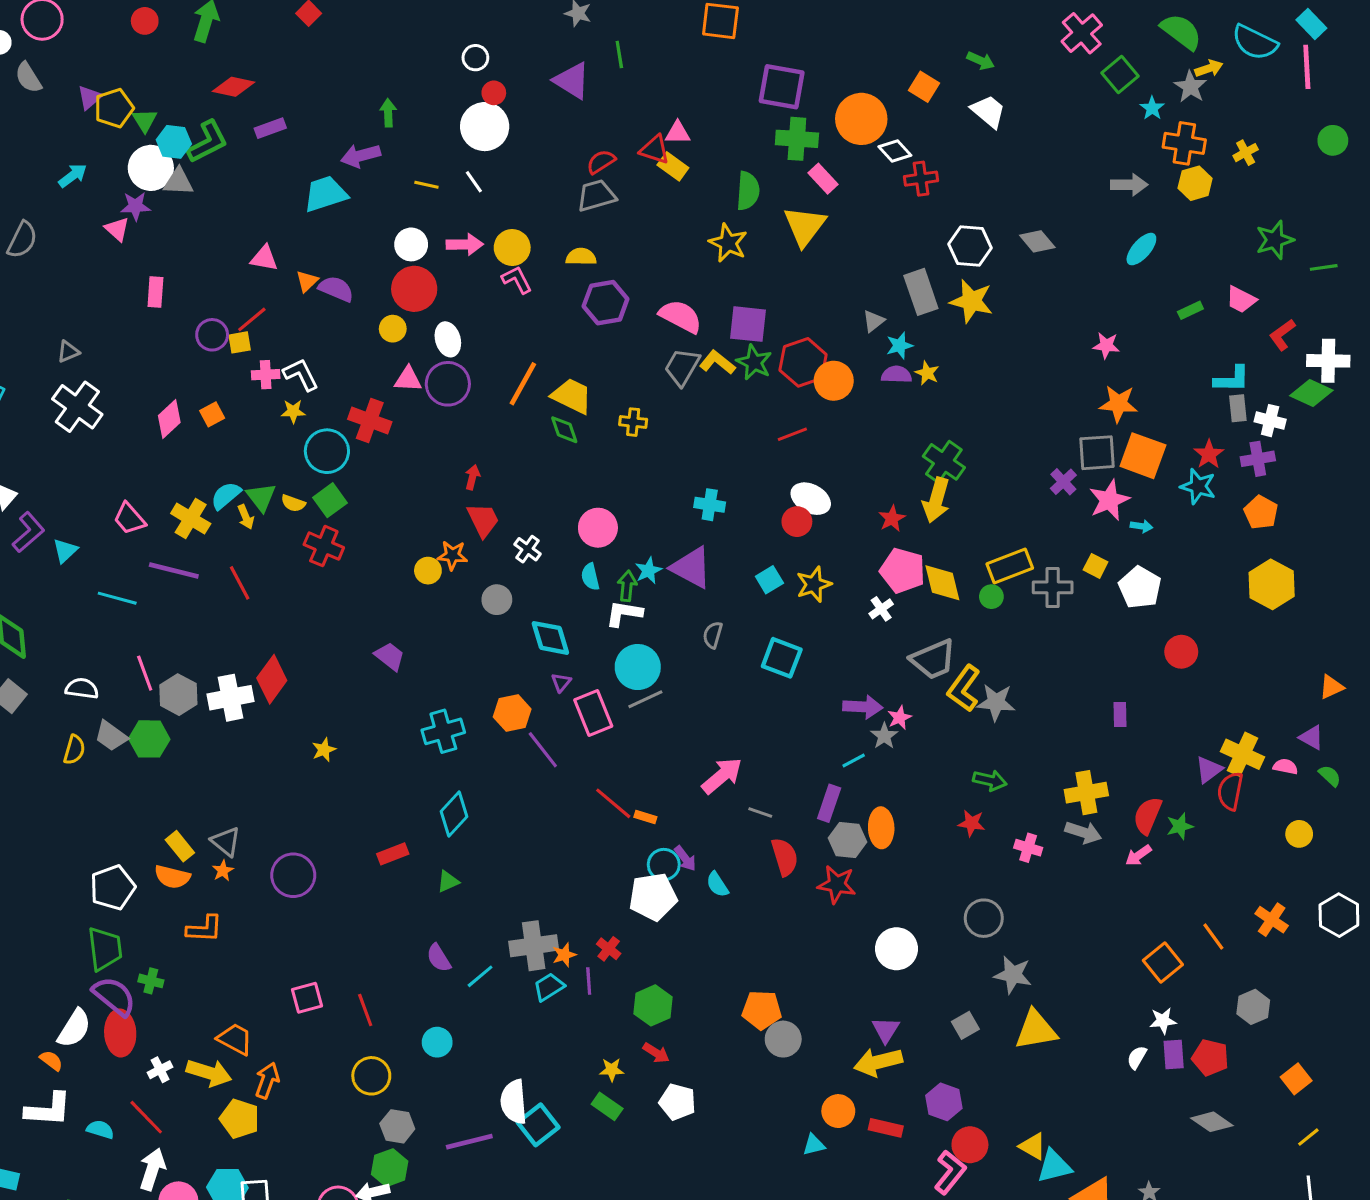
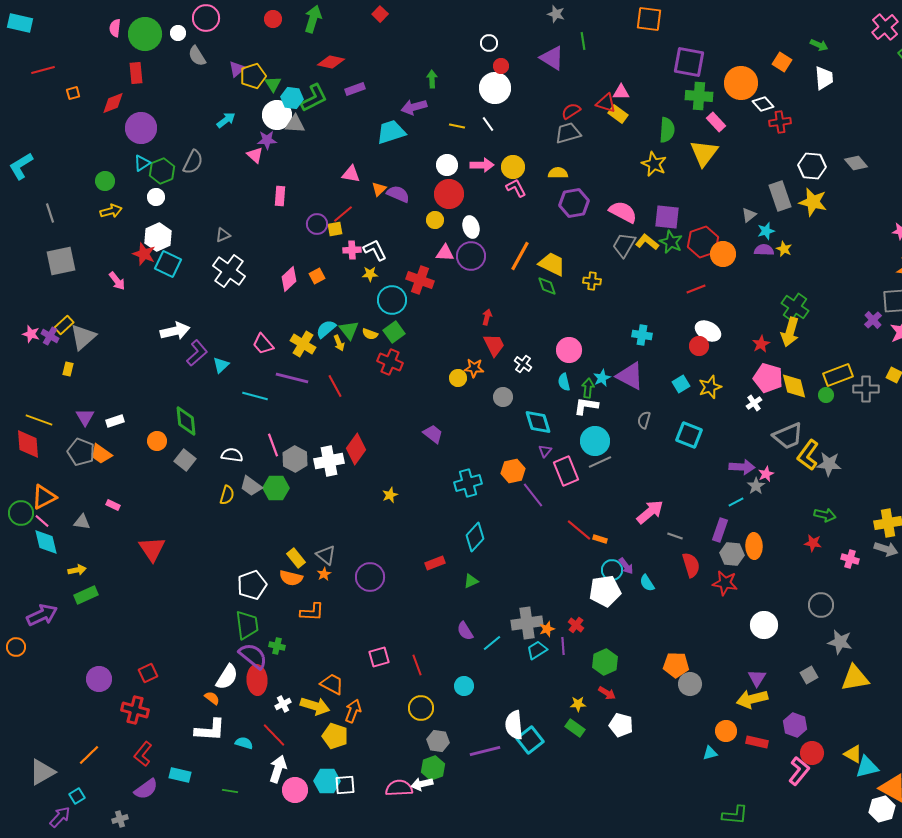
white trapezoid: (988, 111) -> (824, 78), turned 45

